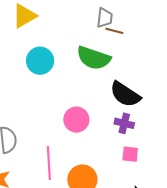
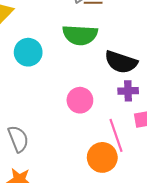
pink line: (49, 163) -> (116, 135), moved

